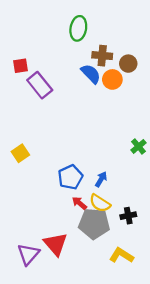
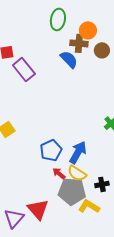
orange circle: (112, 79) -> (88, 30), moved
blue arrow: (101, 179) -> (78, 152), size x1.6
yellow L-shape: (121, 255) -> (89, 206), moved

